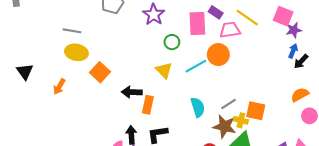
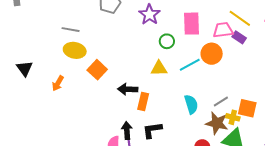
purple rectangle: (216, 12) -> (239, 37), moved
yellow triangle: (164, 70) -> (159, 68), turned -48

